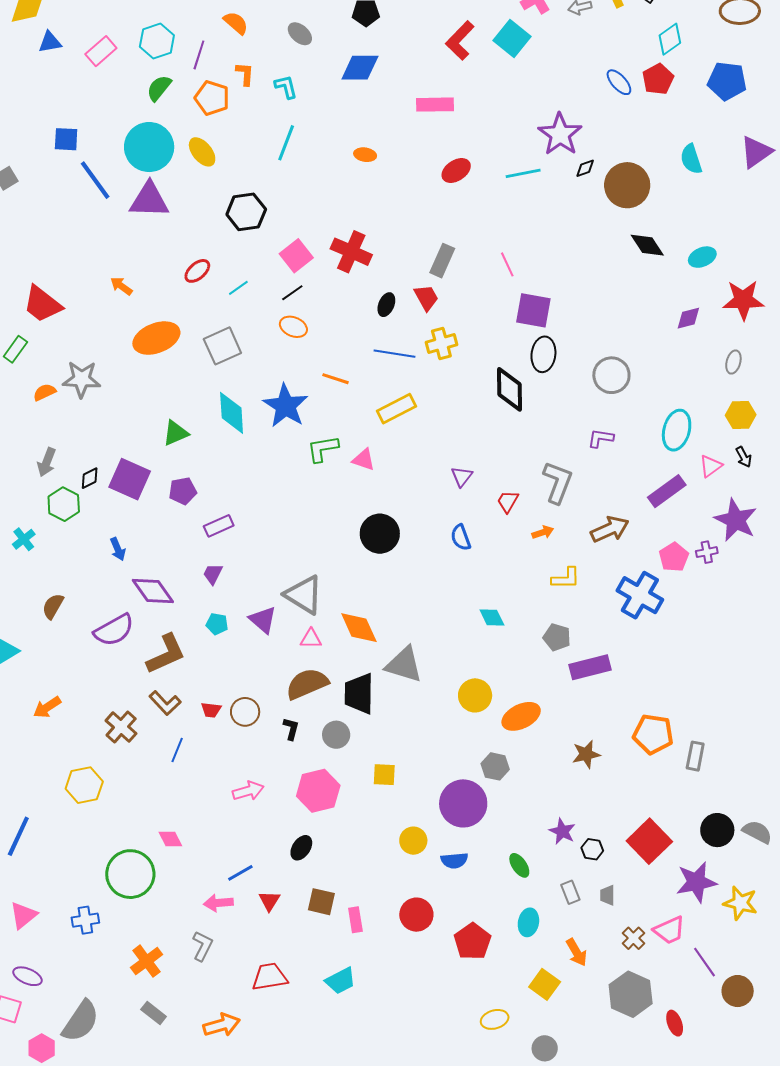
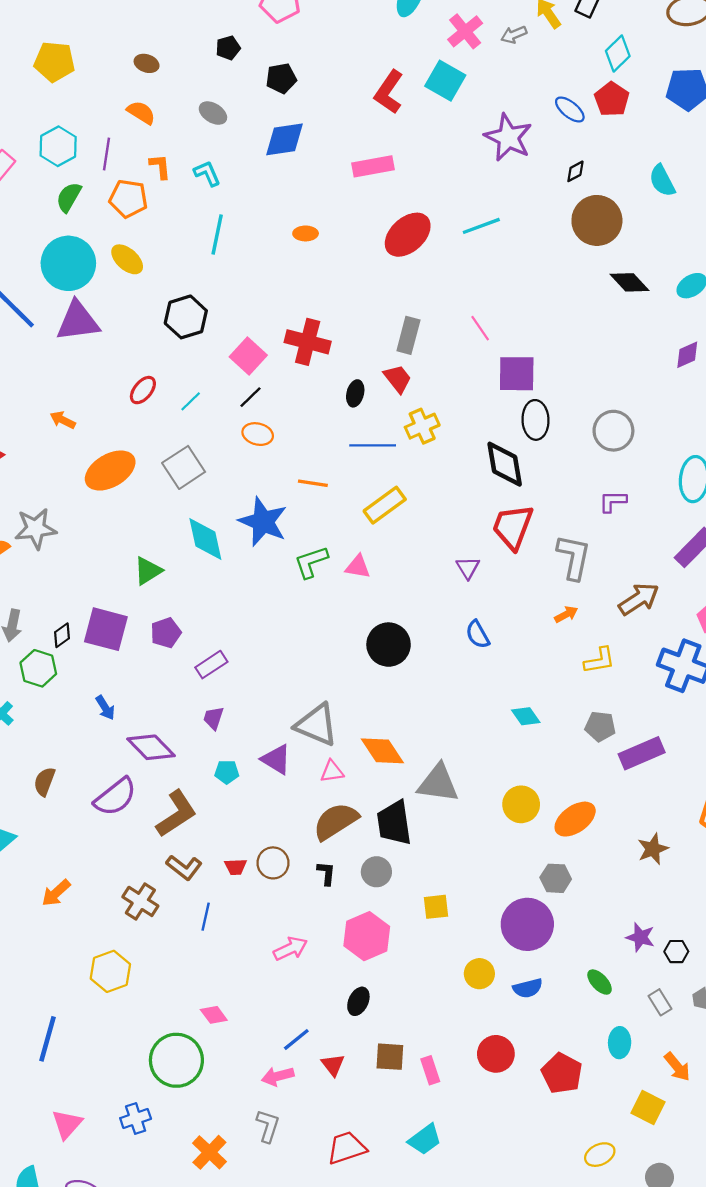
purple star: (560, 134) -> (508, 138), moved
black diamond: (585, 168) -> (575, 171), moved
red ellipse: (456, 170) -> (408, 235), size x1.5
red trapezoid: (508, 501) -> (513, 527), moved, size x1.8

